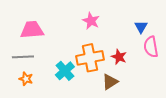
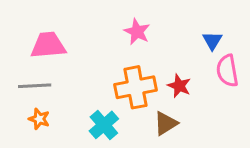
cyan cross: (65, 71) -> (104, 125), moved

